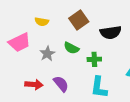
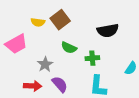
brown square: (79, 20) -> (60, 20), moved
gray star: (47, 54) -> (45, 64), moved

